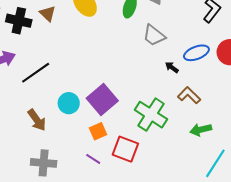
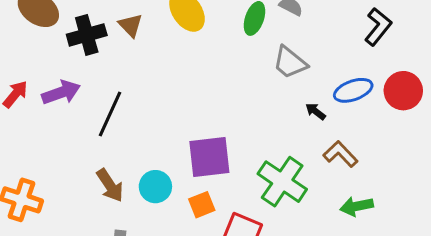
black cross: (19, 21) -> (87, 35), turned -30
black line: (36, 73) -> (110, 114), turned -32
purple square: (102, 100) -> (209, 157), turned 32
cyan circle: (69, 103) -> (155, 187), moved

